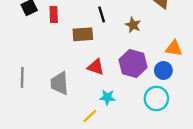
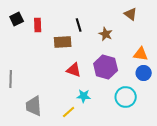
blue circle: (163, 70) -> (144, 73), moved
gray trapezoid: (60, 83) -> (34, 106), moved

